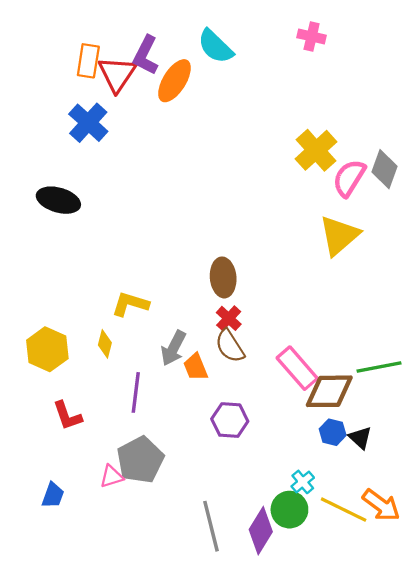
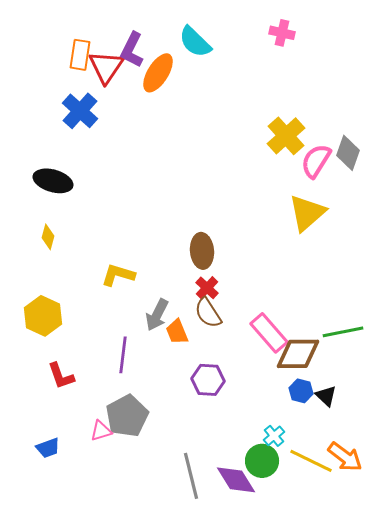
yellow diamond: (105, 344) -> (48, 237), moved
blue trapezoid: (53, 495) -> (48, 448), turned 50
purple diamond: (261, 531) -> (236, 480), turned -63

